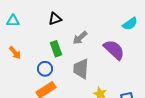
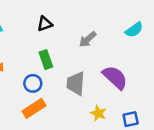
gray arrow: (80, 38) -> (88, 39), moved
purple semicircle: (114, 50) -> (115, 77), moved

